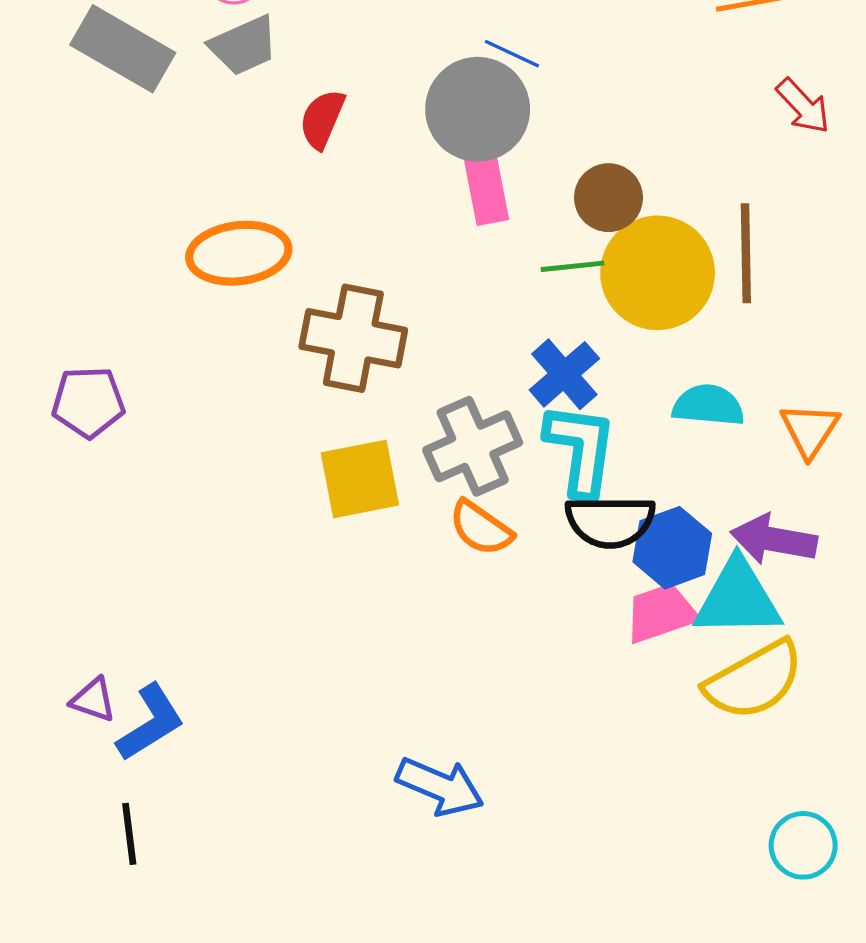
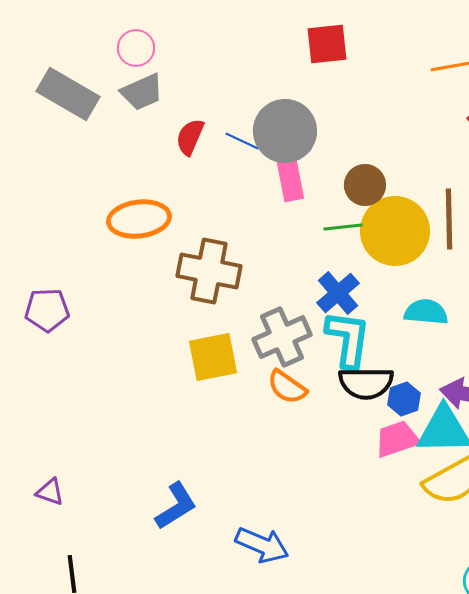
blue line: (512, 54) -> (242, 141), moved
blue hexagon: (672, 548) -> (404, 399), size x0.7
blue L-shape: (150, 723) -> (176, 506), moved

